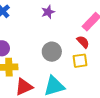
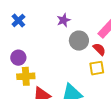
gray circle: (52, 52) -> (79, 41), moved

